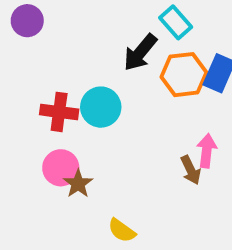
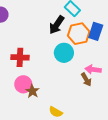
cyan circle: (101, 107) -> (64, 53), moved
pink arrow: (207, 151) -> (93, 69), turned -84

